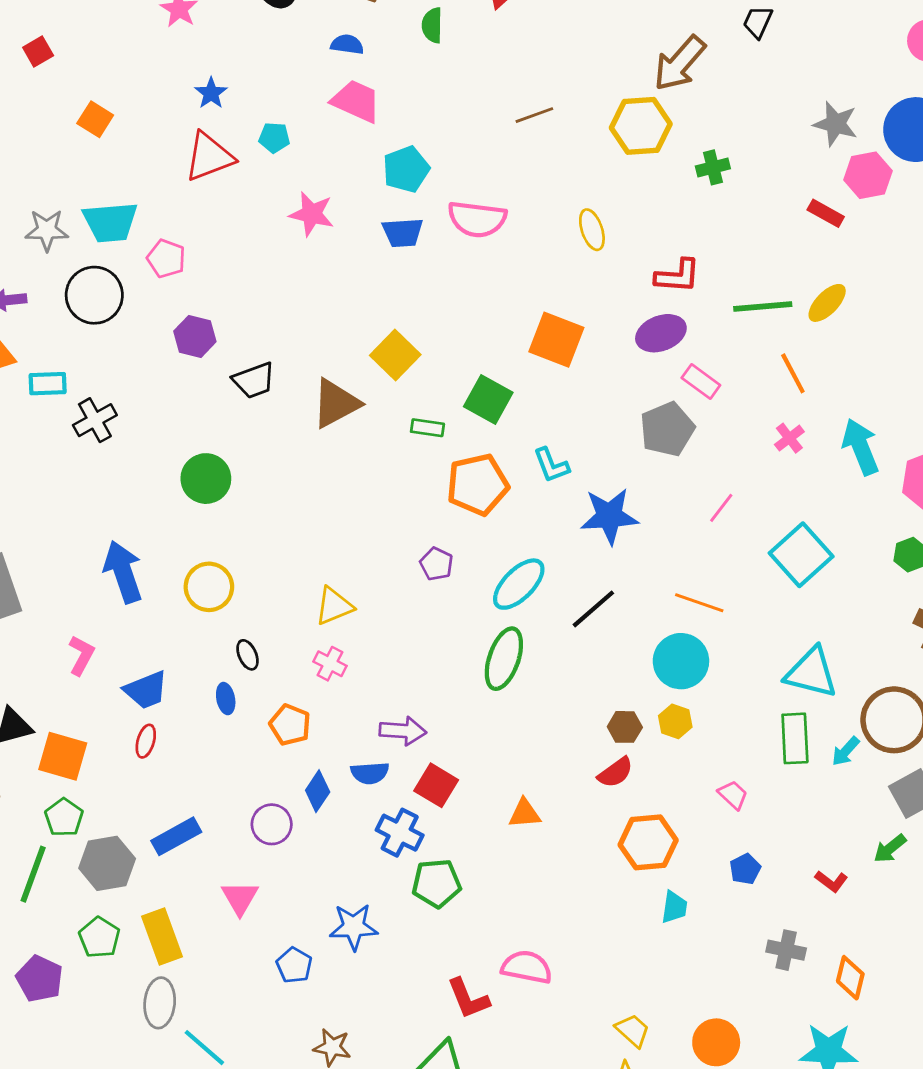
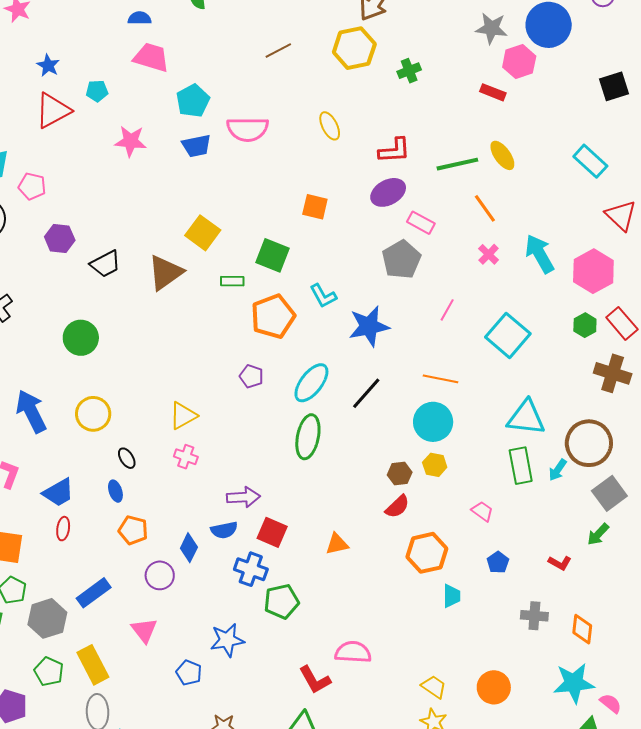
yellow ellipse: (827, 303) -> (502, 155), turned -72
orange square: (556, 340) -> (315, 207), size x0.7
orange pentagon: (290, 725) -> (133, 530), moved

